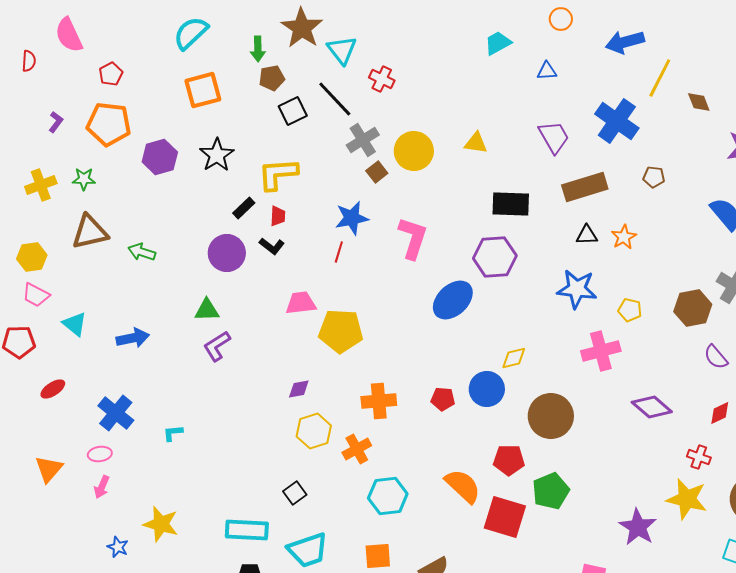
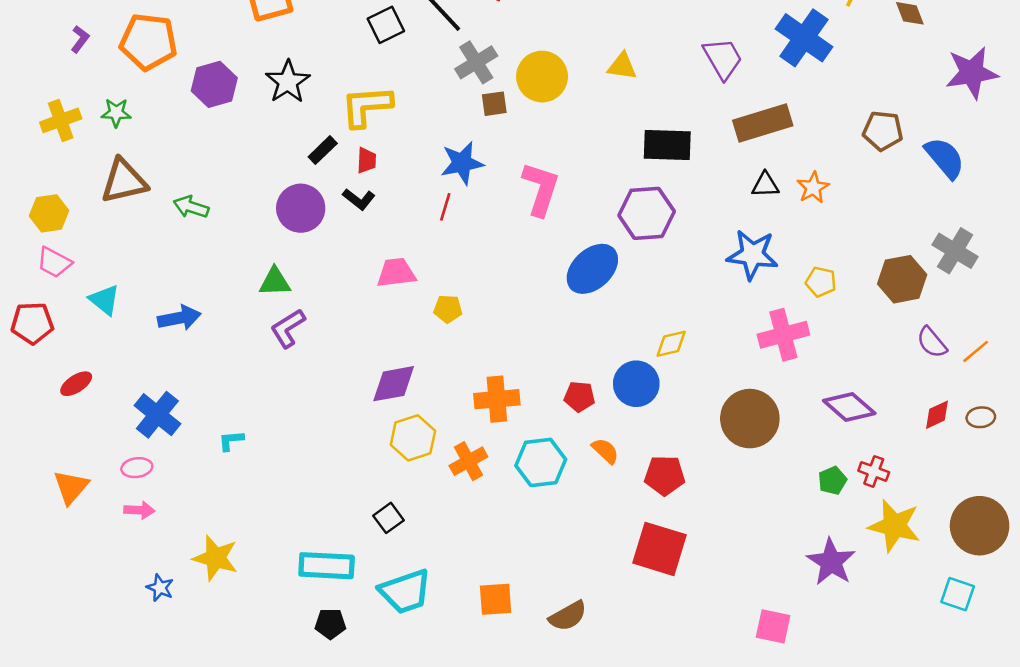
brown square: (377, 172) -> (494, 104), turned 30
brown pentagon: (654, 177) -> (883, 131), moved, size x1.4
yellow pentagon: (341, 331) -> (448, 309), size x0.5
purple diamond: (299, 389) -> (394, 384), size x1.6
brown circle: (551, 416) -> (750, 419), moved
red cross: (699, 457) -> (874, 471), moved
orange semicircle: (463, 486) -> (605, 451), moved, size x0.6
pink arrow: (102, 487) -> (139, 510), turned -110
green pentagon: (551, 491) -> (832, 481), moved, size x0.6
cyan hexagon: (388, 496) -> (541, 462), moved

